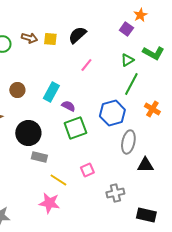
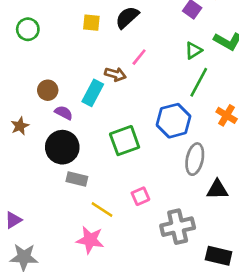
brown arrow: (29, 38) -> (115, 74), moved
purple semicircle: (68, 106) -> (64, 113), moved
gray cross: (115, 193) -> (178, 227), size x1.4

